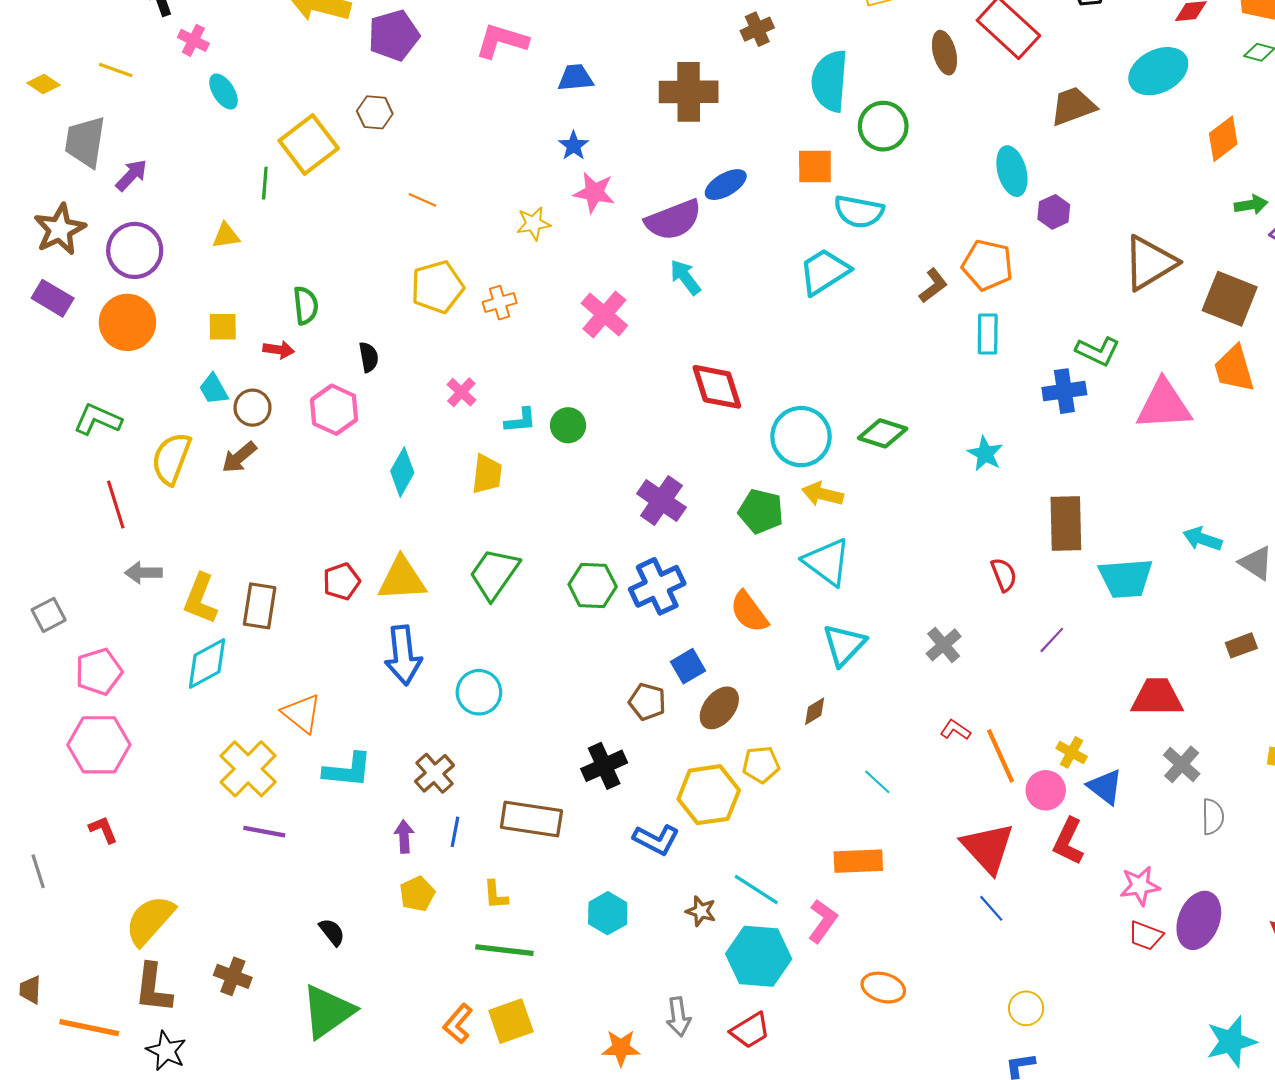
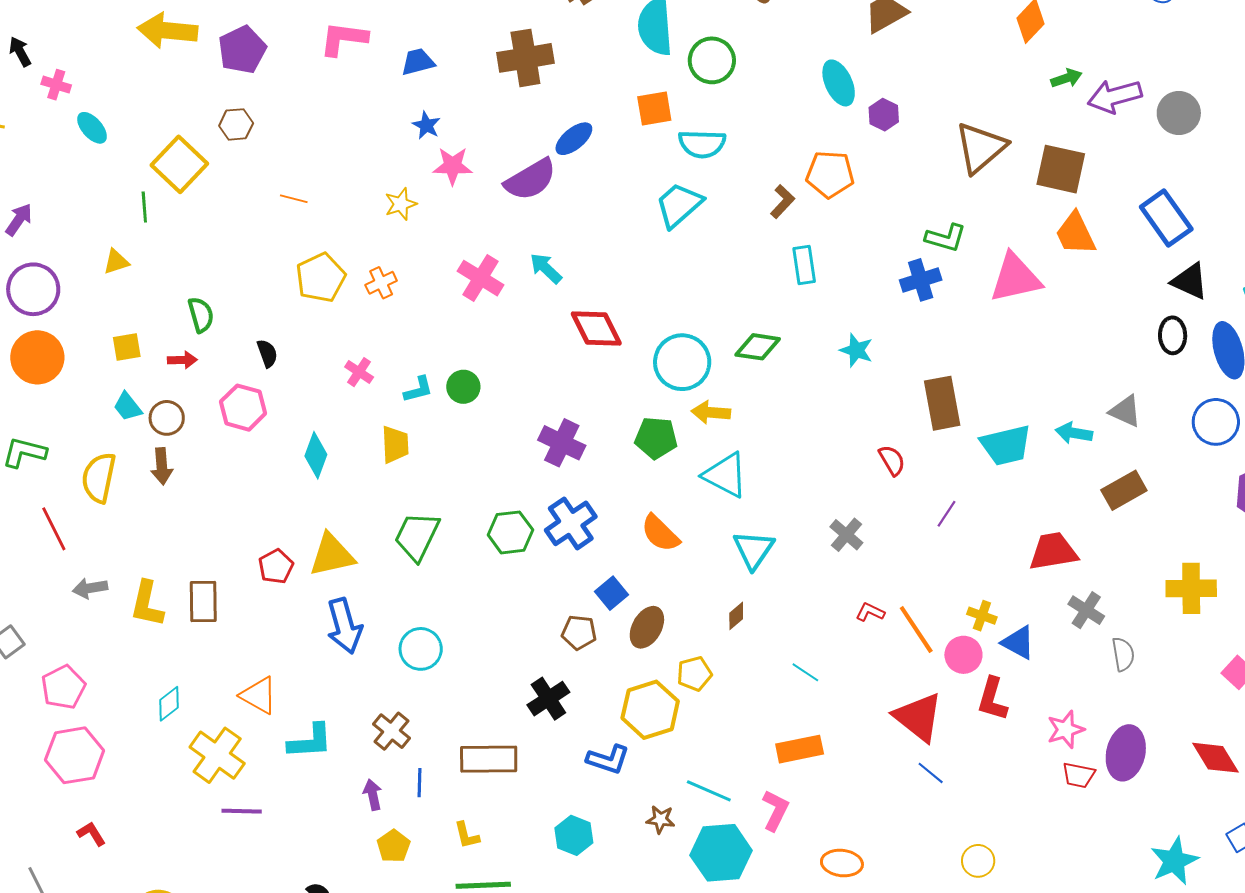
cyan arrow: (685, 277) -> (546, 268), moved
cyan rectangle: (988, 334) -> (804, 265), moved
brown arrow: (239, 457) -> (162, 466), turned -45
cyan arrow: (1202, 539) -> (1074, 433), moved
brown rectangle: (1241, 645) -> (1124, 490), size x1.5
cyan diamond: (207, 663) -> (169, 704), moved, size x0.7

